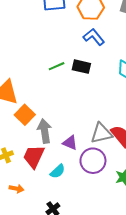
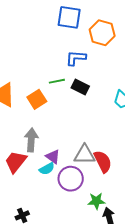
blue L-shape: (94, 37) -> (76, 58), moved, turned -60
orange square: (25, 115) -> (37, 99), moved
cyan semicircle: (58, 171) -> (47, 169), moved

